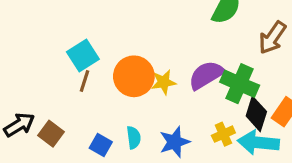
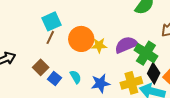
brown square: (51, 134) -> (41, 67), moved
yellow cross: (223, 134) -> (131, 83), size x1.5
cyan semicircle: (134, 138) -> (76, 77), turned -32

